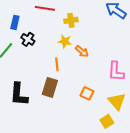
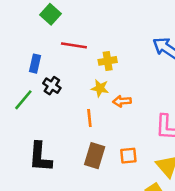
orange arrow: (82, 51) -> (122, 101), turned 136
brown rectangle: (50, 87) -> (95, 156), moved
orange square: (87, 93) -> (128, 156), turned -32

